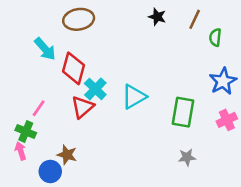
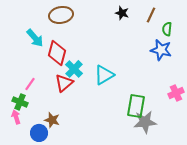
blue star: (223, 81) -> (161, 50), moved, turned -30
green rectangle: (183, 112) -> (136, 106), moved
gray star: (187, 157) -> (145, 122), size x1.6

